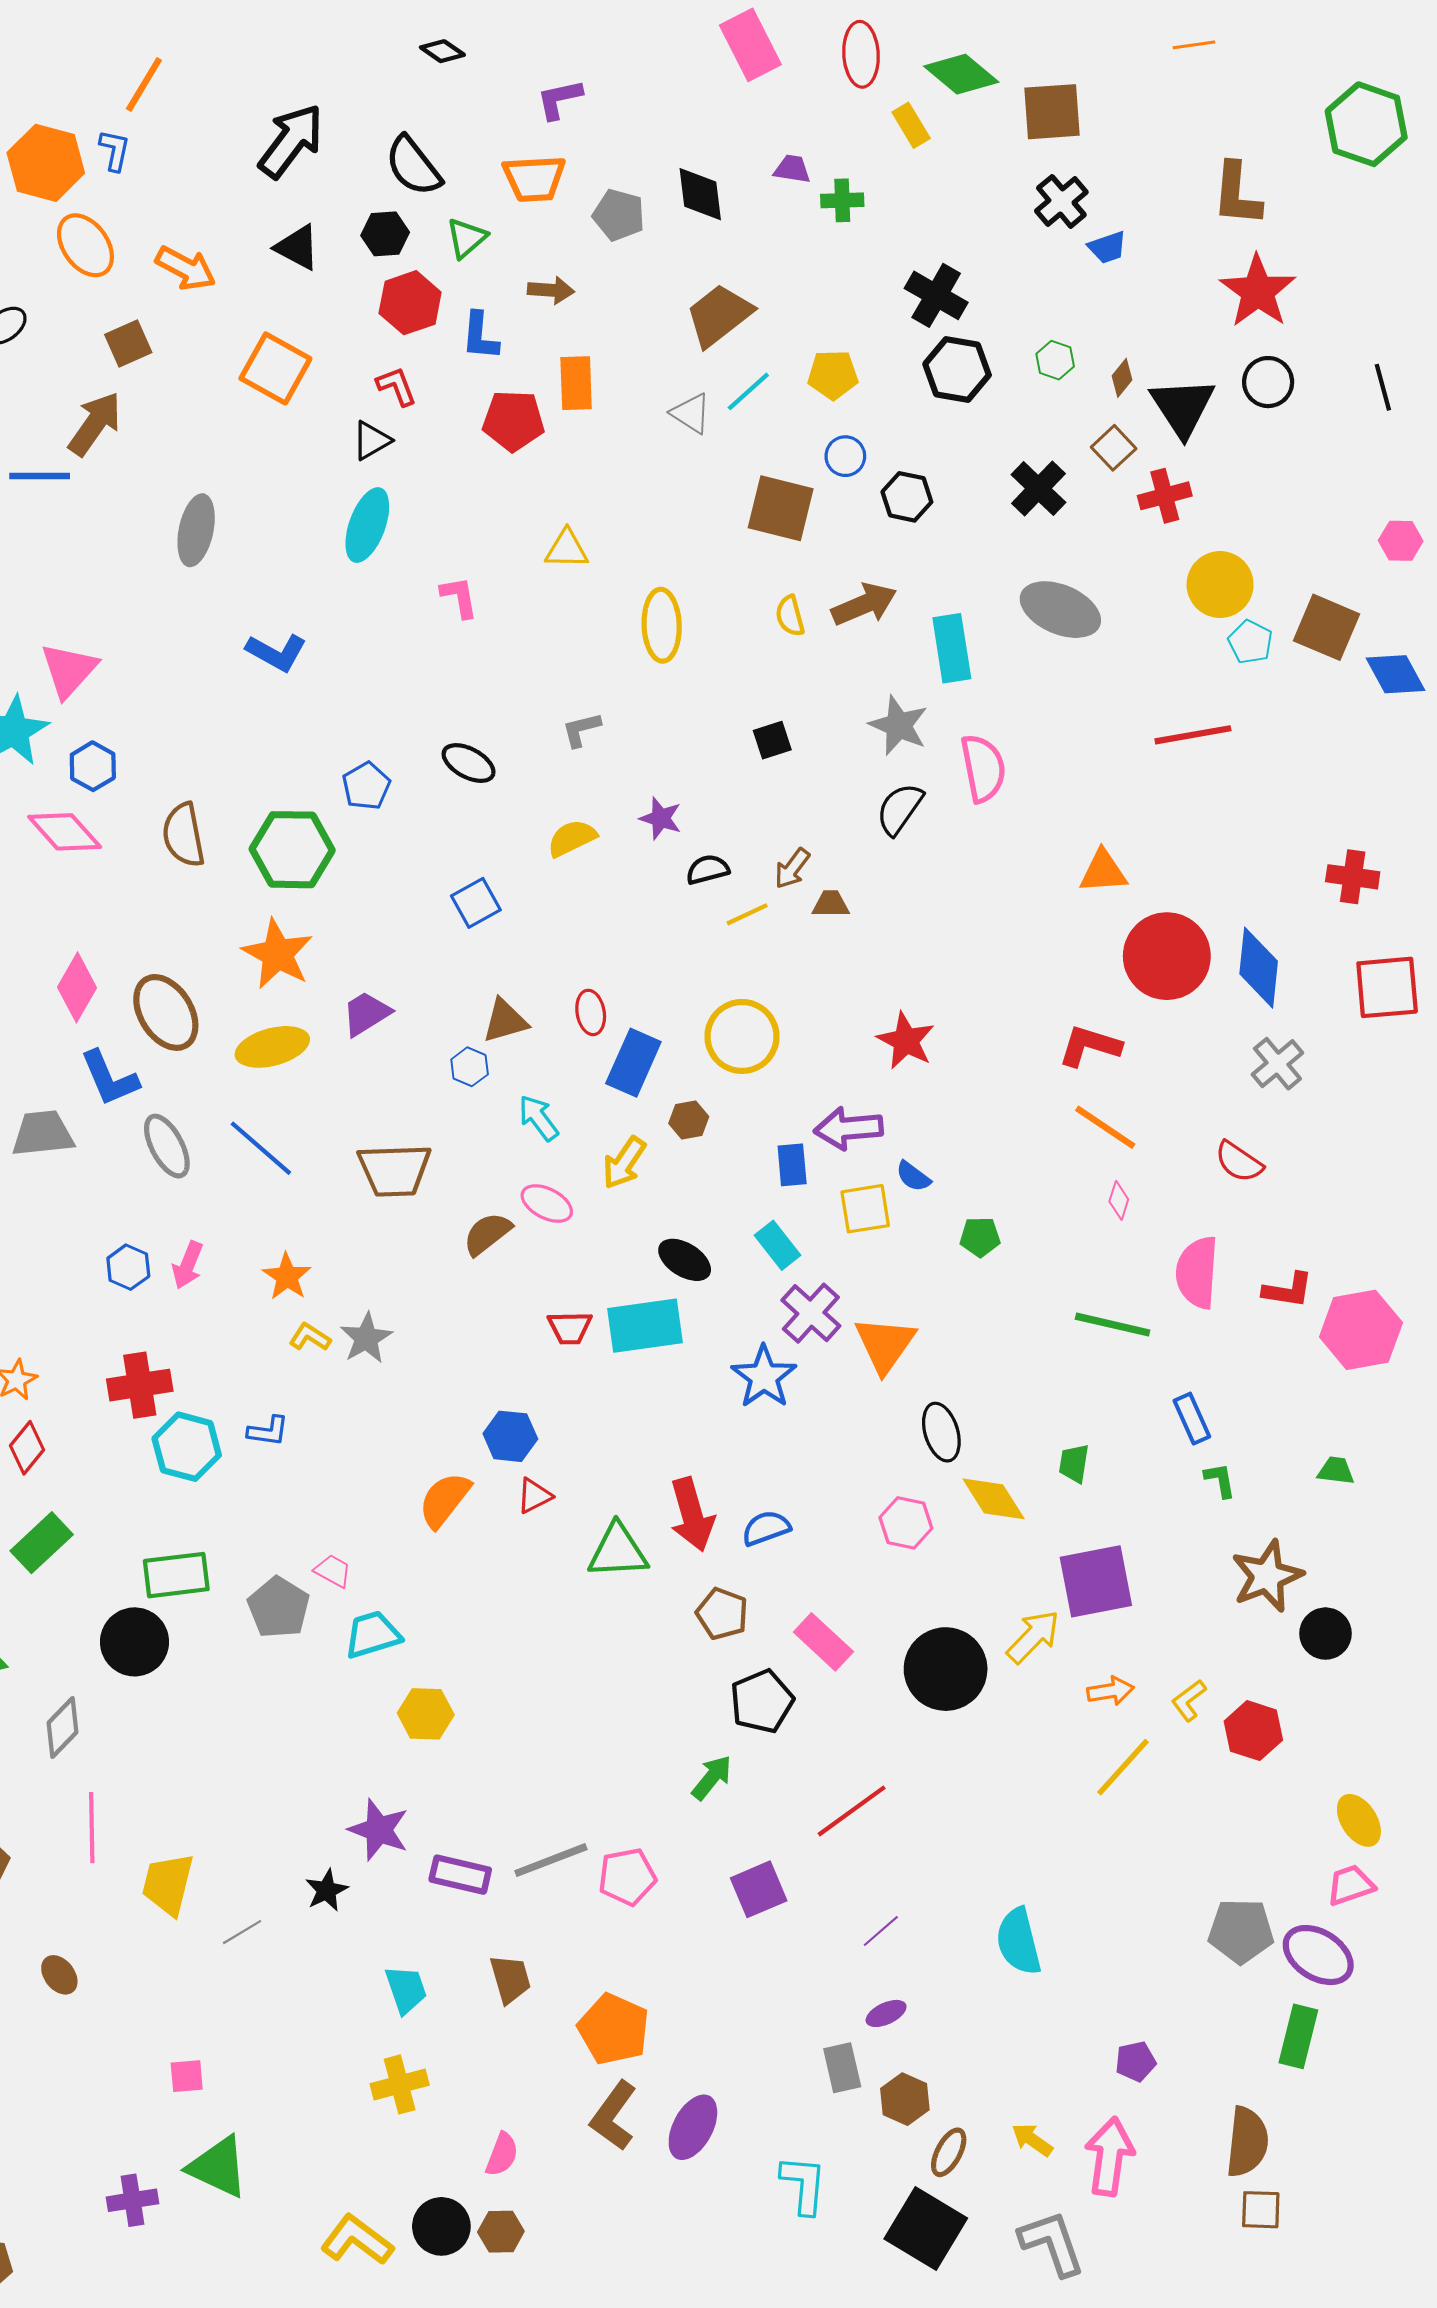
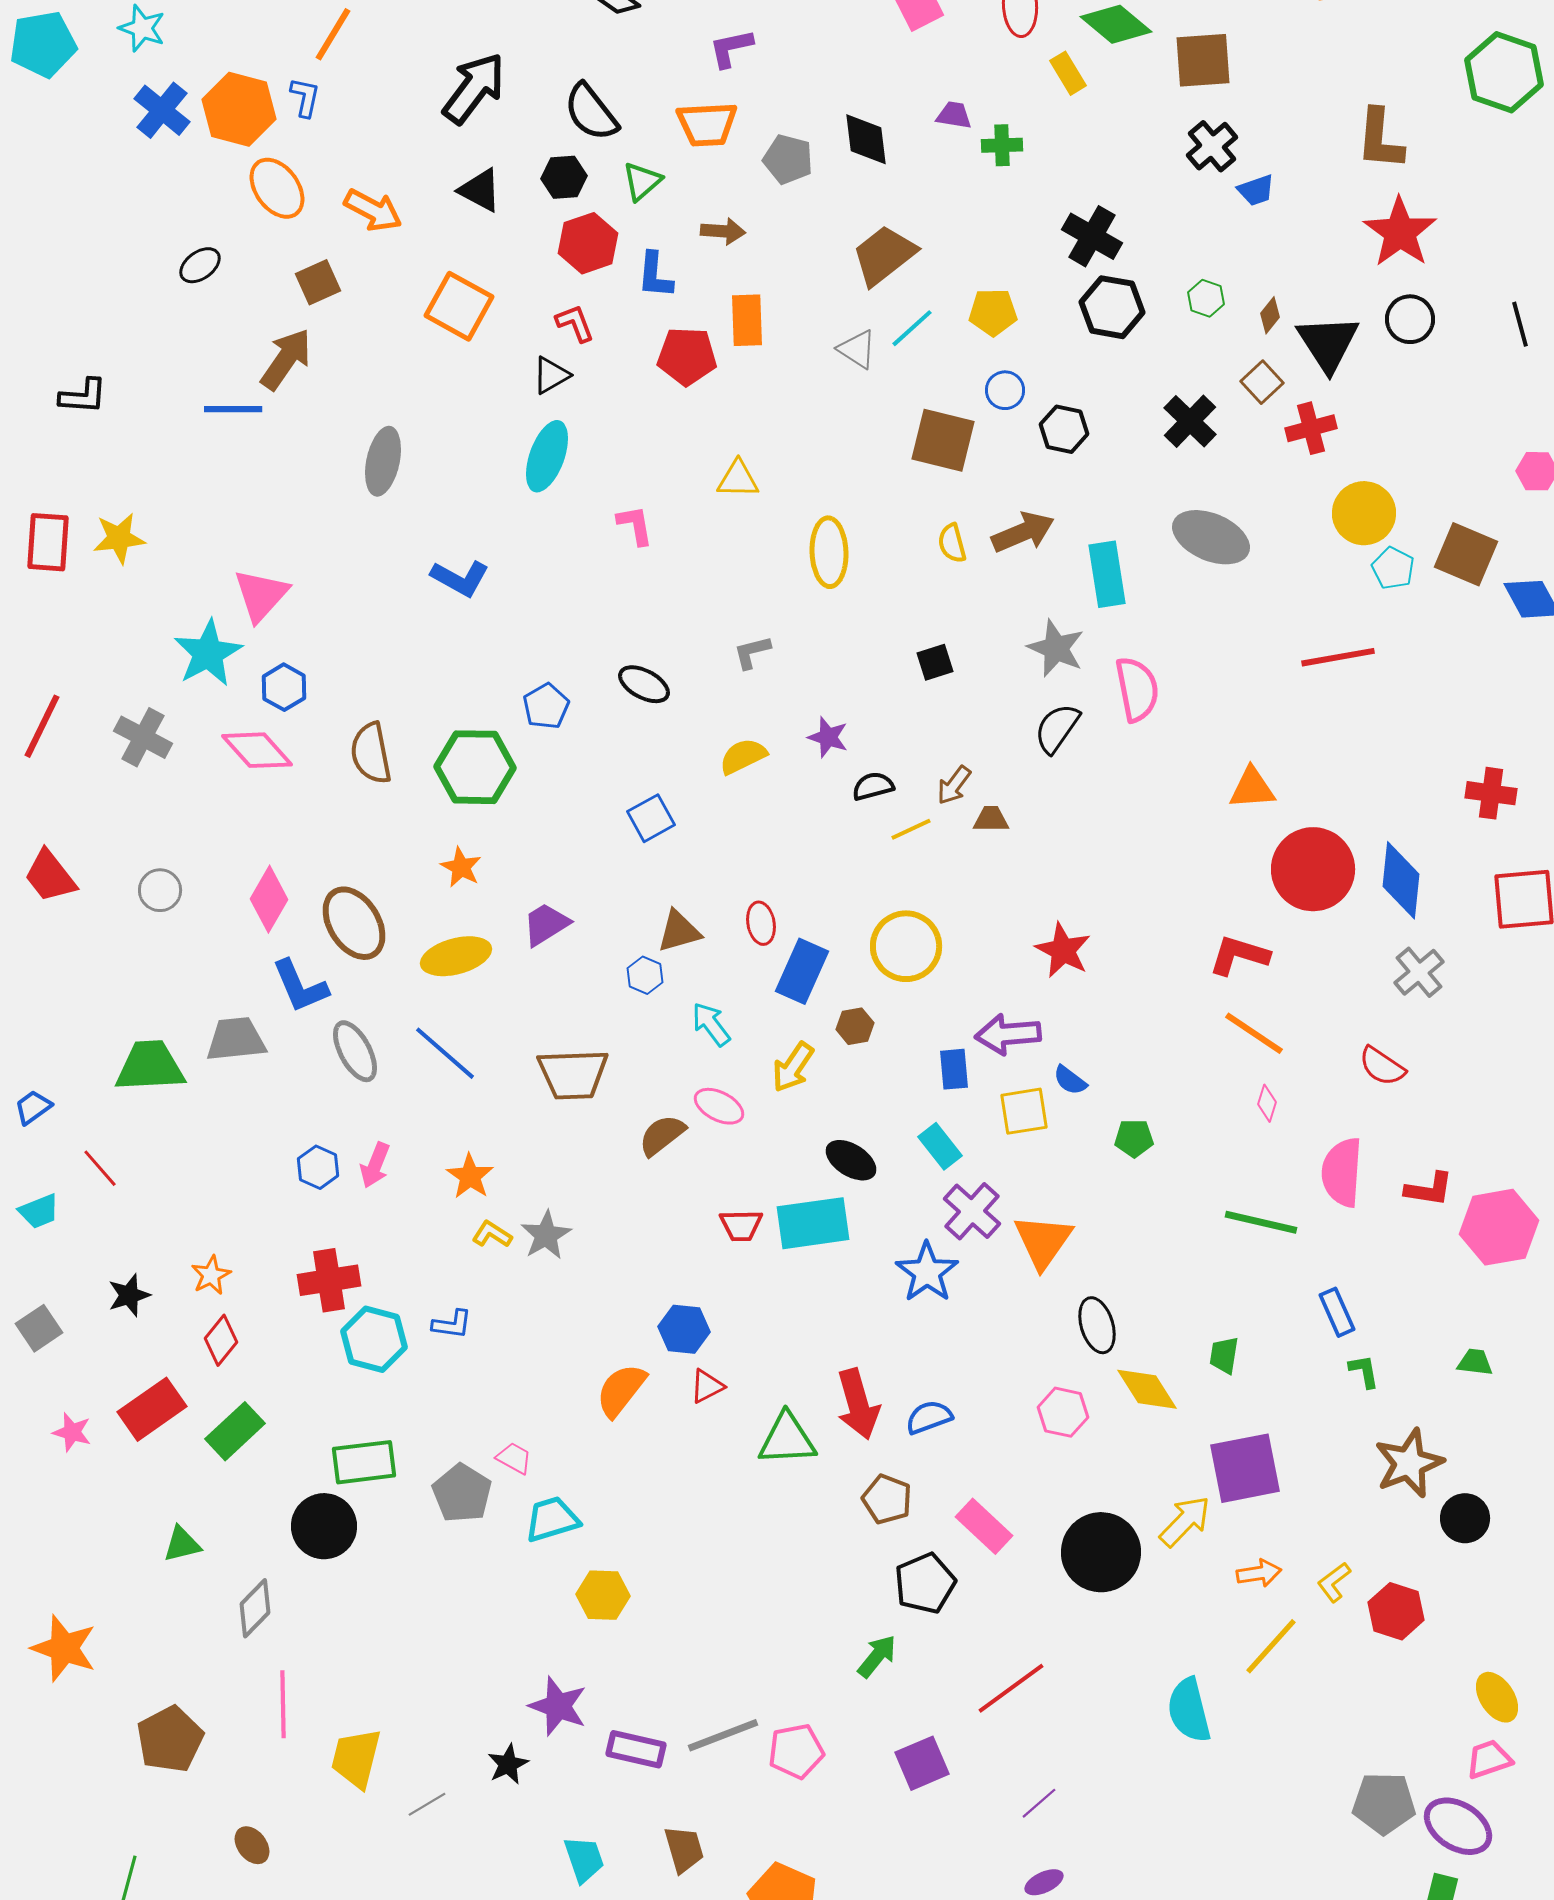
orange star: (278, 954) -> (461, 867), size x0.6
cyan semicircle: (1019, 1941) -> (1189, 1710), moved

